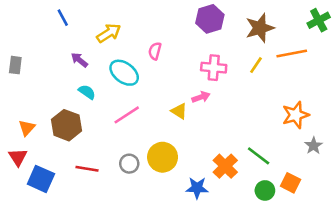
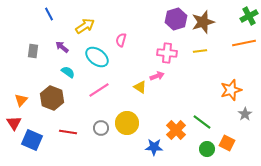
purple hexagon: (210, 19) -> (176, 19), moved
orange line: (292, 54) -> (244, 43), moved
gray rectangle: (15, 65) -> (33, 51), moved
yellow line: (256, 65) -> (200, 51), turned 48

